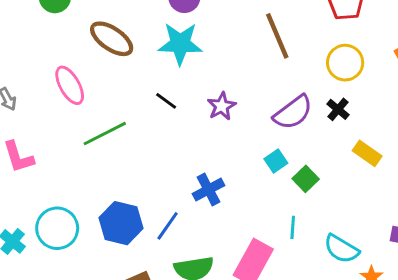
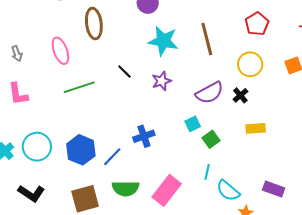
brown ellipse: (112, 39) -> (94, 24), turned 40
cyan star: (180, 44) -> (163, 41), moved
yellow rectangle: (367, 153) -> (256, 128), turned -48
cyan line: (293, 227) -> (207, 172), moved

